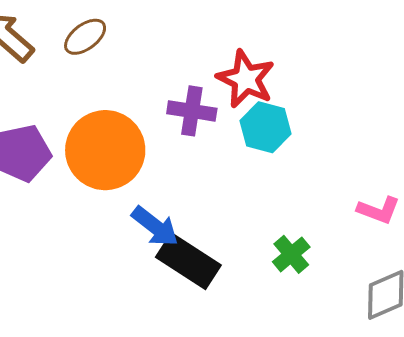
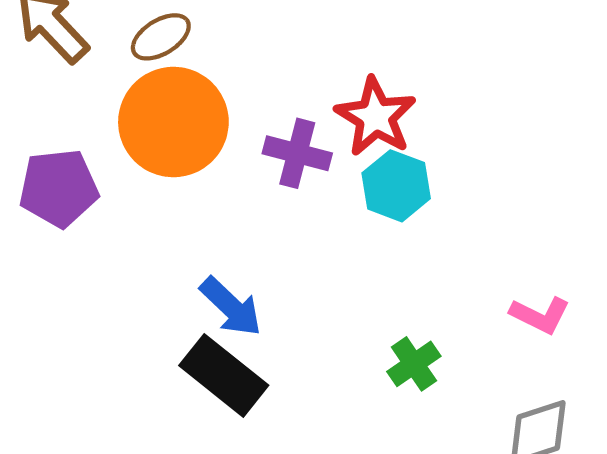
orange circle: (105, 150) -> (173, 122), moved
black rectangle: (188, 261) -> (224, 375), moved

